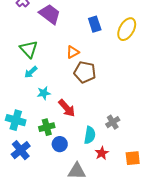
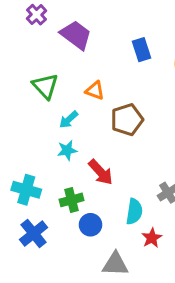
orange triangle: (73, 52) -> (95, 90), moved, turned 48
cyan arrow: (31, 72) -> (69, 120), moved
brown pentagon: (85, 72) -> (127, 120), turned -30

